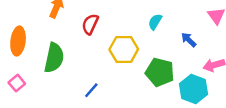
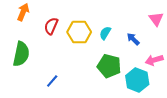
cyan semicircle: (155, 22) -> (105, 33), moved
yellow hexagon: (124, 49) -> (79, 32), moved

